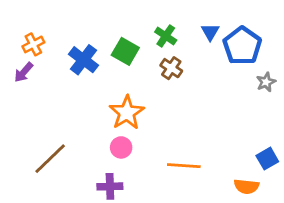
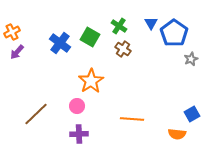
orange cross: (33, 44) -> (12, 32), moved
pink circle: (121, 147) -> (77, 106), moved

